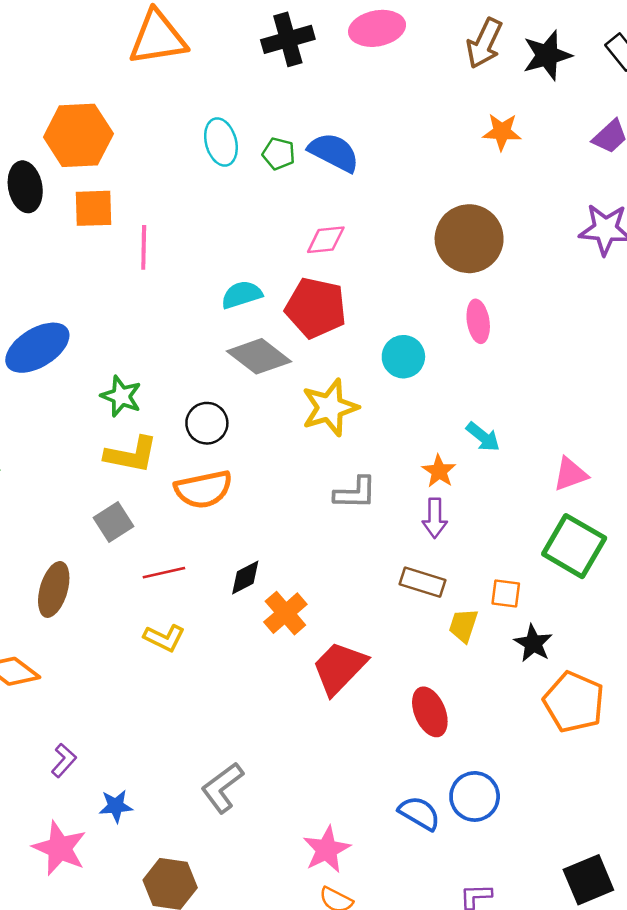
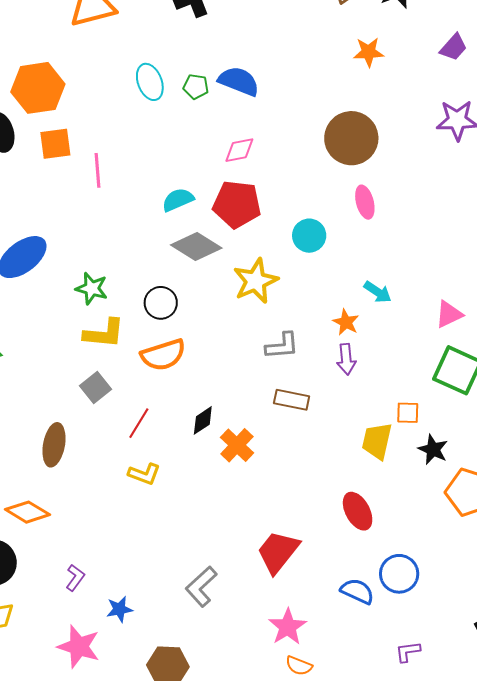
red line: (164, 573) -> (139, 423), turned -40
brown rectangle: (422, 582) -> (292, 400), moved
yellow trapezoid: (463, 625) -> (377, 441), size x1.4
red trapezoid: (339, 668) -> (278, 552), moved

